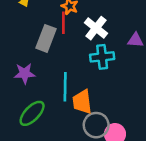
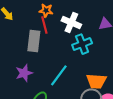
cyan line: (65, 87) -> (59, 75), turned 50
orange trapezoid: (82, 102) -> (96, 81), moved, turned -65

